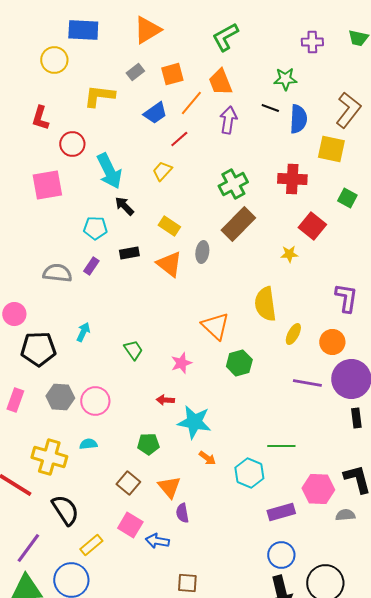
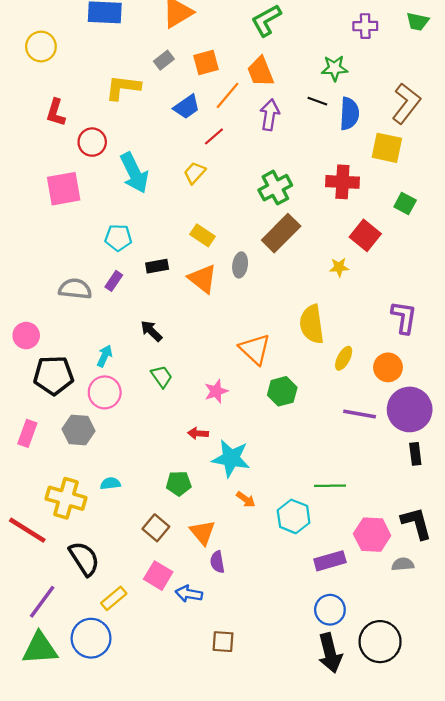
yellow circle: (54, 60) -> (41, 47), moved
black arrow: (124, 206) -> (151, 331), moved
pink circle: (95, 401) -> (105, 392), moved

